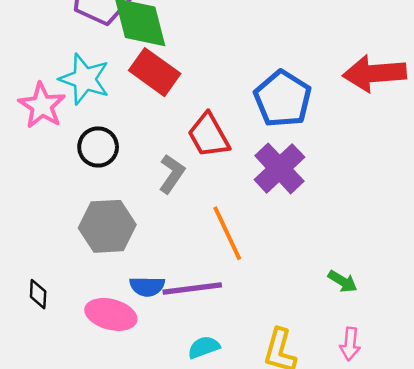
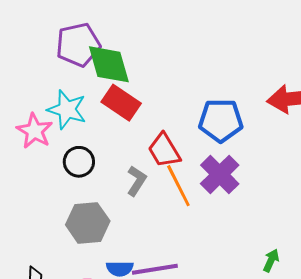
blue pentagon: (283, 99) -> (221, 120), turned -30
orange line: (227, 233) -> (178, 186), moved
green arrow: (343, 281) -> (271, 260), turned -95

